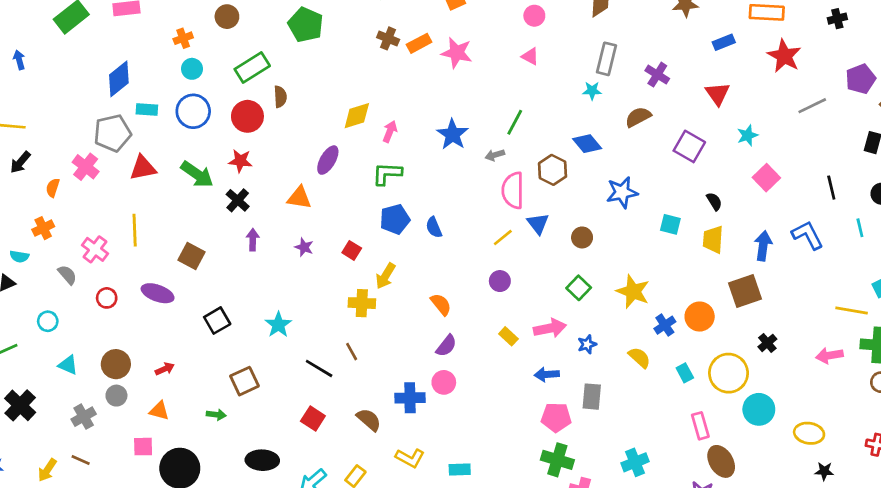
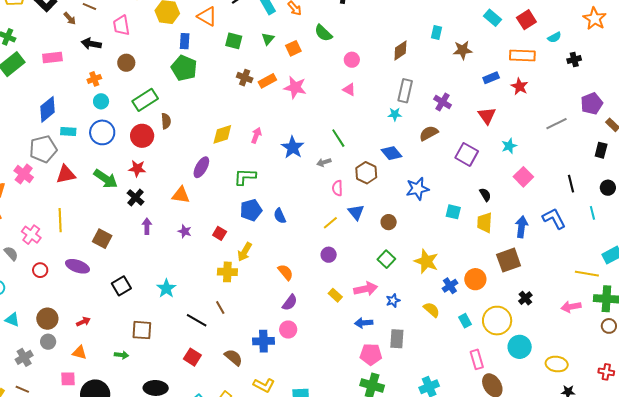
red star: (784, 56) -> (520, 86), moved, size x0.7
green line: (515, 122) -> (338, 138), turned -60
pink arrow: (390, 131) -> (256, 135), moved
pink semicircle: (513, 190) -> (337, 188), size x0.6
brown square: (244, 381) -> (142, 330), turned 30

